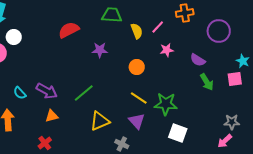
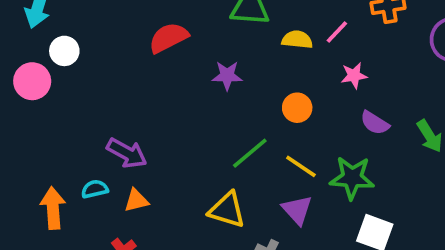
yellow semicircle: (137, 31) -> (297, 40), turned -63
purple semicircle: (198, 60) -> (375, 123), moved
cyan semicircle: (20, 93) -> (95, 189), moved, turned 120
green line: (84, 93) -> (250, 153), moved
yellow triangle: (100, 121) -> (227, 210), turned 40

